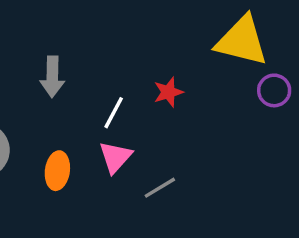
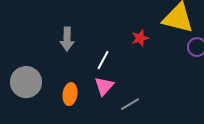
red star: (168, 92) -> (140, 38), moved

